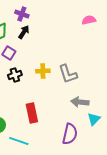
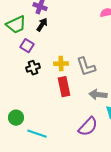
red rectangle: (32, 113) -> (64, 87), moved
purple semicircle: (70, 134) -> (88, 127), turned 30

